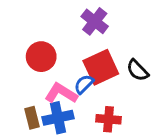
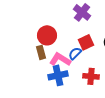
red square: (101, 67) -> (86, 42), size x0.7
brown rectangle: (32, 118) -> (41, 52), moved

